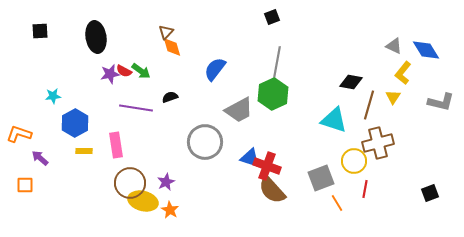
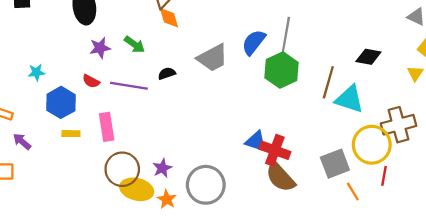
blue semicircle: (215, 69) -> (254, 42), moved
red semicircle: (124, 71) -> (91, 81), moved
brown line: (369, 105) -> (328, 82), moved
gray trapezoid: (239, 110) -> (212, 58), moved
gray circle: (205, 142) -> (206, 185), moved
yellow circle: (354, 161) -> (372, 145), size x1.4

